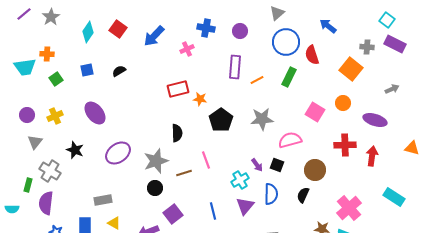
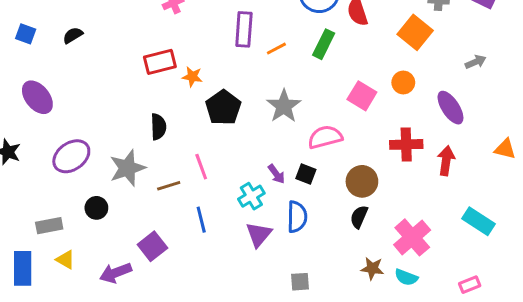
blue square: (87, 70) -> (26, 34), turned 32
gray star: (262, 119) -> (284, 106), turned -30
purple ellipse: (375, 120) -> (450, 108), turned 40
black circle: (155, 188) -> (96, 208), moved
black semicircle: (303, 195) -> (359, 217), moved
blue line: (213, 211) -> (201, 220), moved

